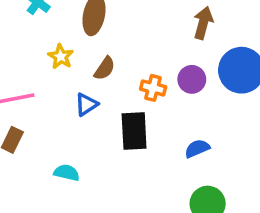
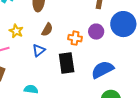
yellow star: (61, 57) -> (16, 31), moved
blue semicircle: (197, 148) -> (102, 70), size x1.6

